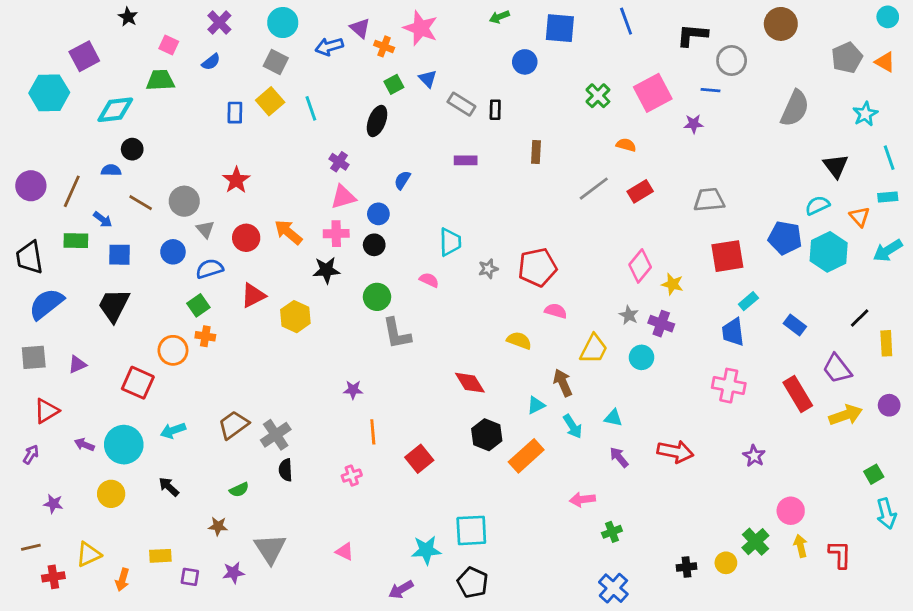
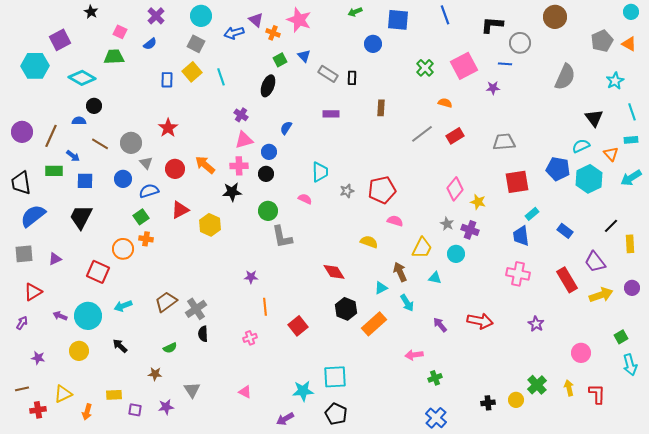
cyan diamond: (115, 110) -> (82, 78), turned 36
cyan triangle: (613, 418) -> (435, 278), moved
pink circle: (791, 511) -> (581, 353), moved
gray triangle: (270, 549) -> (192, 390), size x0.7

